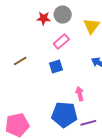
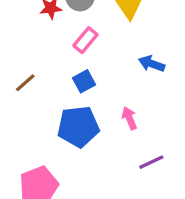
blue pentagon: (64, 115) -> (78, 127), moved

